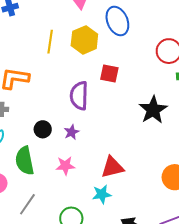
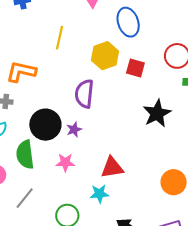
yellow hexagon: (84, 40) -> (105, 56), moved
red square: (109, 73) -> (135, 68), moved
black circle: (43, 129) -> (45, 125), size x1.8

